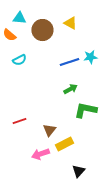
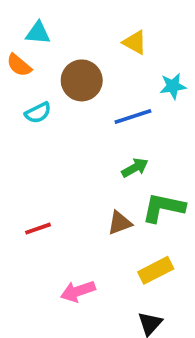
brown circle: (42, 30) -> (82, 80), moved
cyan star: (90, 57) -> (173, 86), moved
brown triangle: (49, 130) -> (120, 223), moved, turned 32
yellow rectangle: (64, 144) -> (156, 270), moved

